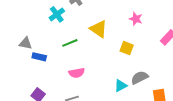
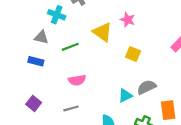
cyan cross: (57, 14) -> (57, 15), turned -35
pink star: (136, 19) -> (128, 20), moved
gray triangle: (26, 43) -> (41, 37), moved

